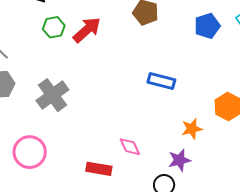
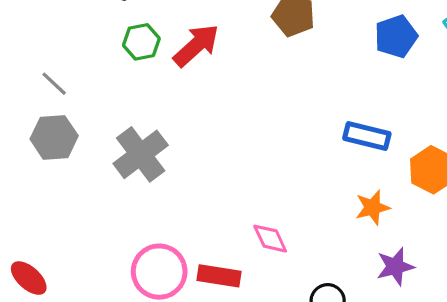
blue rectangle: (161, 81) -> (367, 136), moved
pink circle: (30, 152) -> (159, 272), moved
purple star: (179, 160) -> (395, 267), moved

